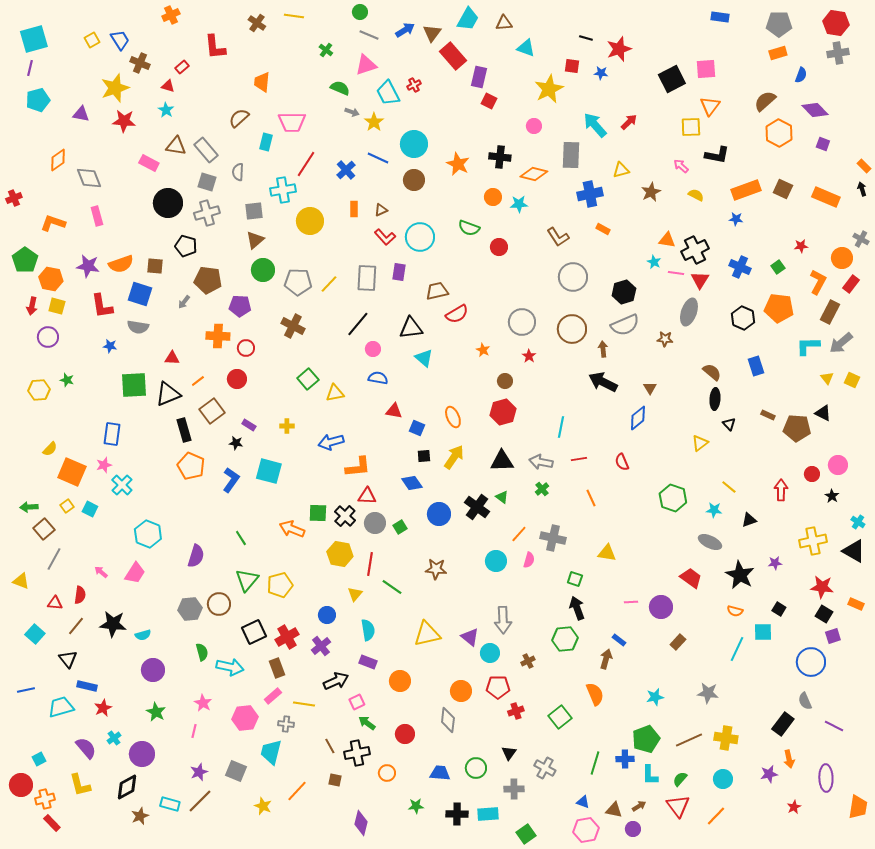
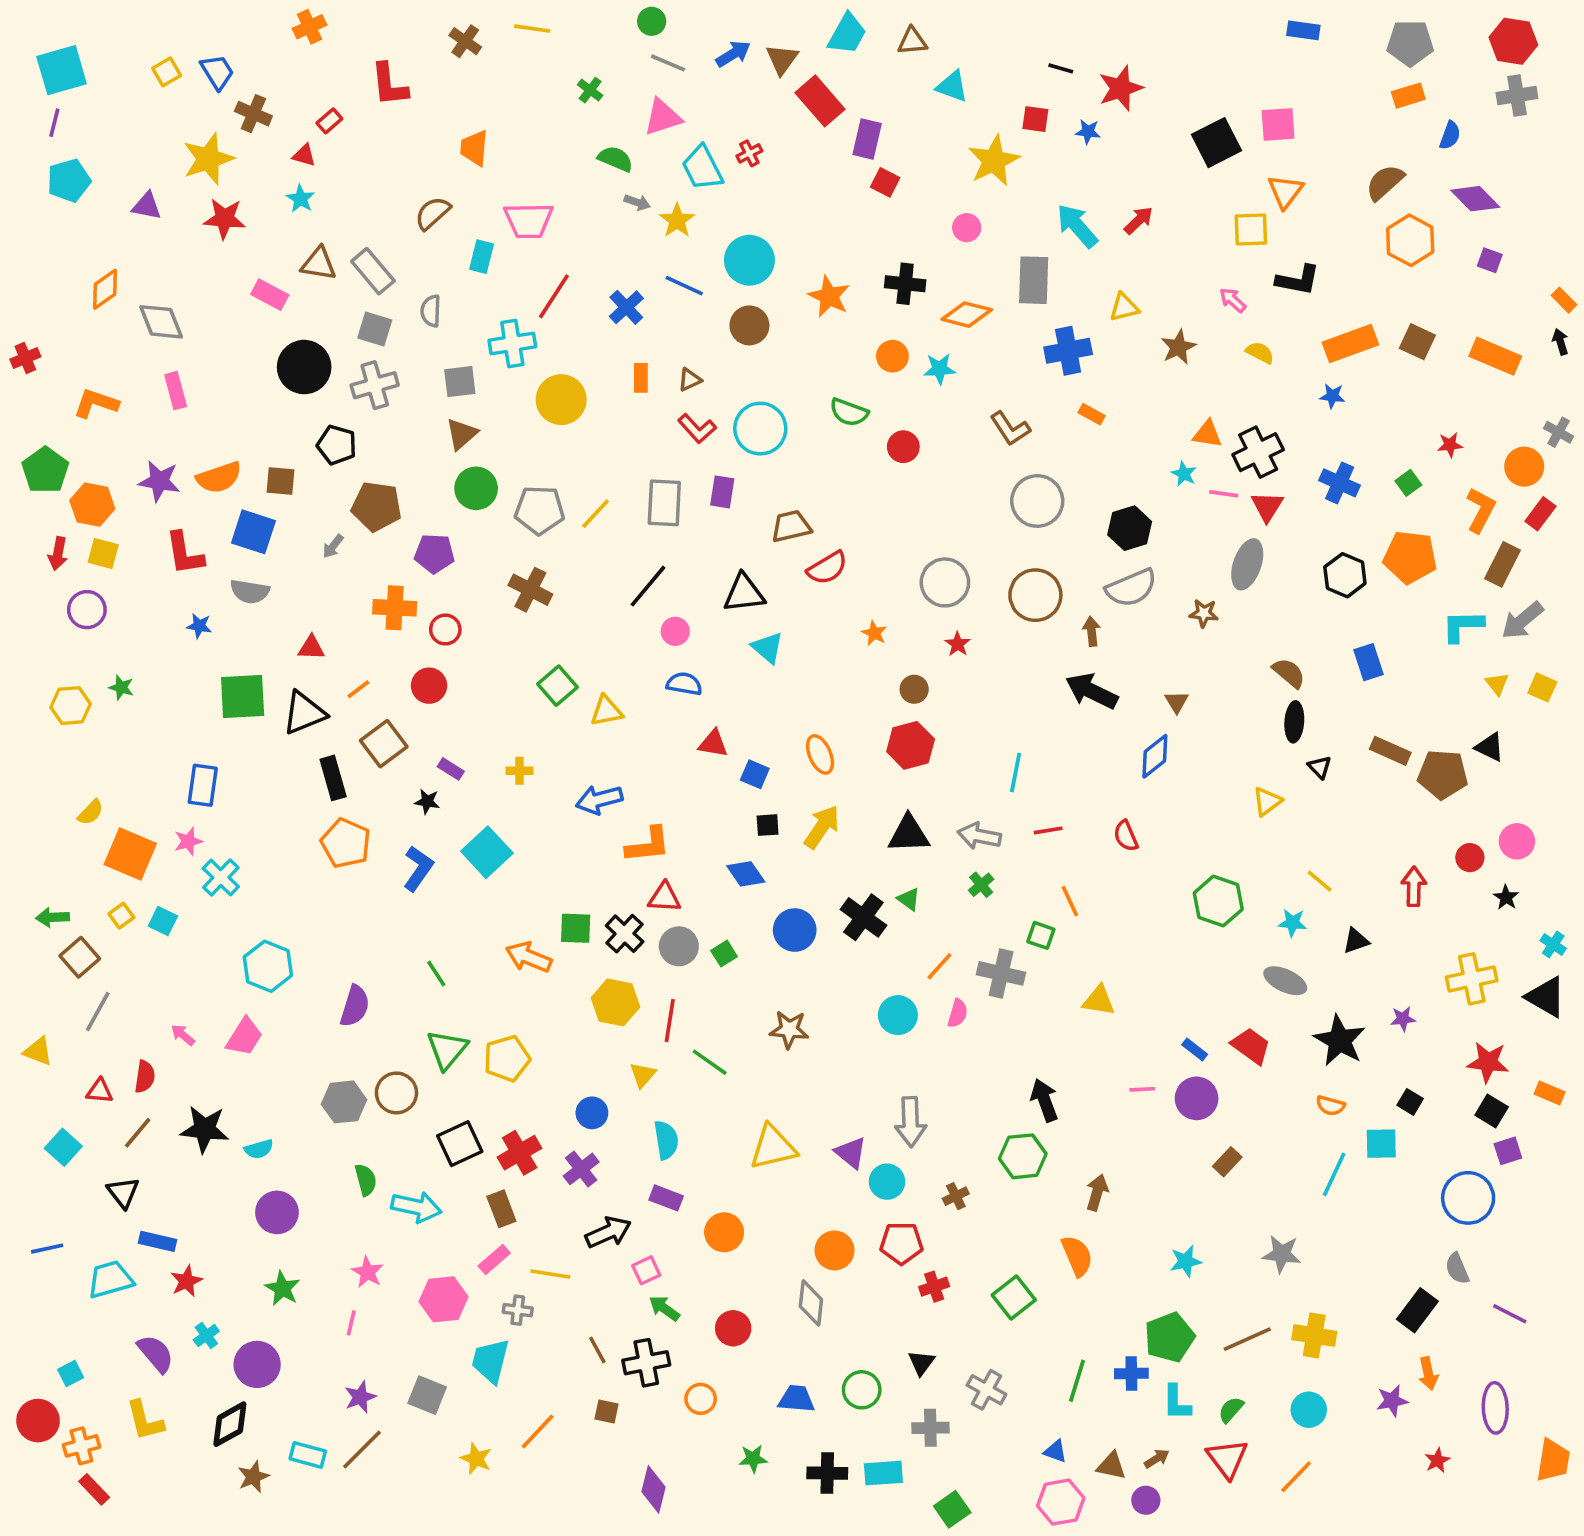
brown rectangle: (768, 415) -> (1390, 751), size x1.5
cyan square: (269, 471) -> (487, 852), turned 32
green square: (575, 579) -> (1041, 935), moved
blue rectangle: (619, 640) -> (1195, 1049), moved

